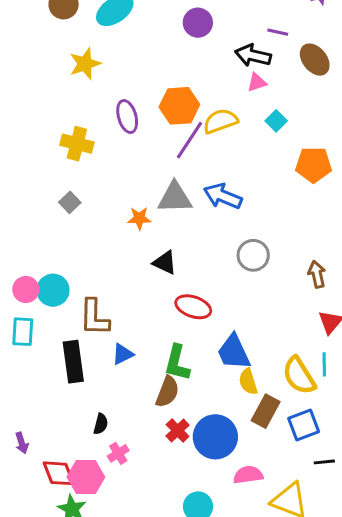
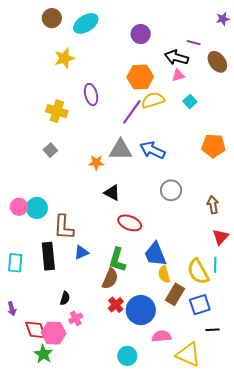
orange hexagon: (179, 106) -> (140, 77), moved
orange pentagon: (313, 165) -> (213, 146), moved
cyan rectangle: (23, 332) -> (15, 263), moved

